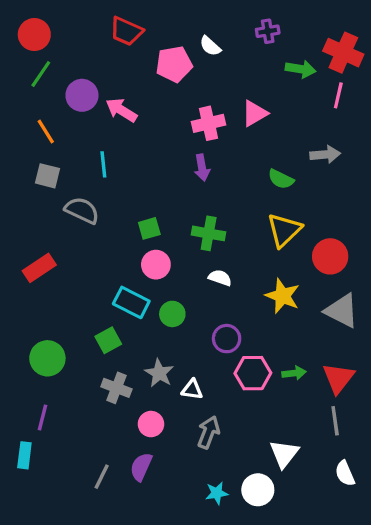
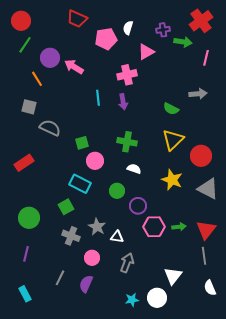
purple cross: (268, 31) -> (163, 30), moved
white semicircle: (210, 46) -> (128, 28), turned 64
red cross: (343, 53) -> (201, 21), moved, turned 30
pink triangle: (255, 113) -> (146, 52), moved
orange line: (46, 131) -> (37, 79), moved
cyan line: (103, 164) -> (98, 98), moved
green square: (149, 228) -> (82, 143), moved
green circle: (172, 314) -> (117, 191), moved
cyan rectangle: (24, 455) -> (25, 294), moved, turned -35
gray line: (102, 477) -> (60, 278), moved

